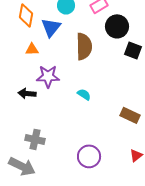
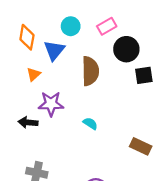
orange triangle: (32, 49) -> (33, 74), turned -40
black square: (133, 50) -> (144, 75), turned -30

